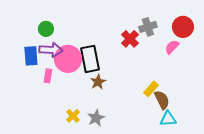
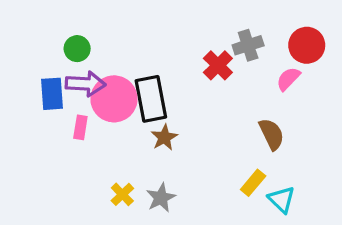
yellow rectangle: (151, 89) -> (253, 183), moved
brown semicircle: (162, 100) -> (272, 134), moved
cyan triangle: (168, 119) -> (282, 199), turned 48

